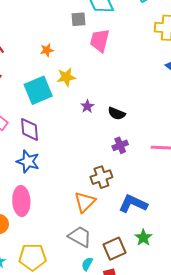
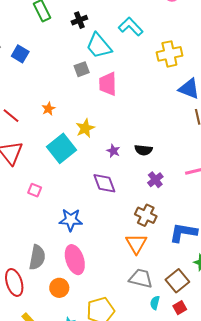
orange star: (47, 50) -> (48, 109), moved
purple diamond: (29, 129) -> (104, 183), moved
brown cross: (101, 177) -> (146, 215), turned -30

